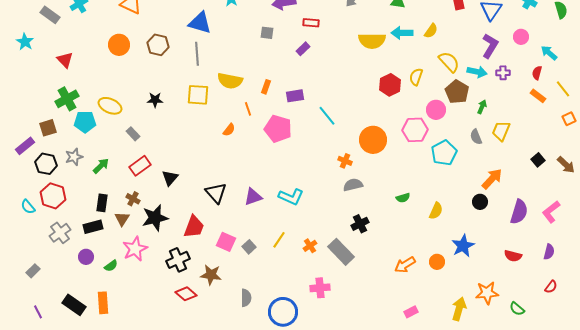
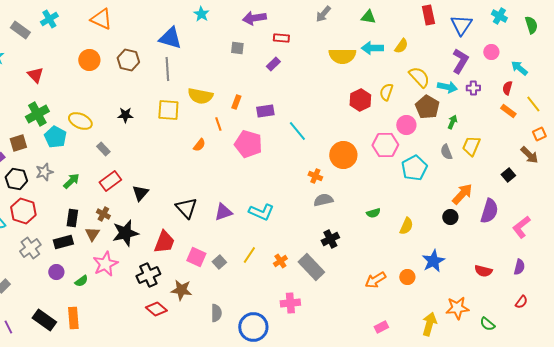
cyan pentagon: (85, 122) -> (55, 137), turned 30
brown arrow: (566, 165) -> (529, 155), moved
purple semicircle: (519, 212) -> (489, 211), moved

